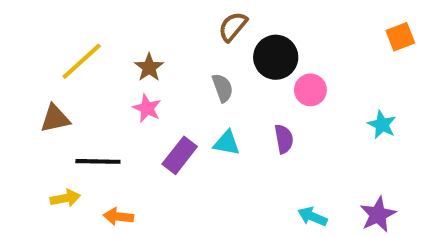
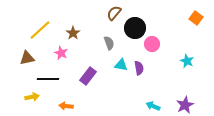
orange square: (400, 37) -> (196, 18), turned -32
pink star: (147, 108) -> (61, 53), moved
cyan triangle: (227, 143) -> (121, 65), moved
orange arrow: (118, 217) -> (66, 106), moved

